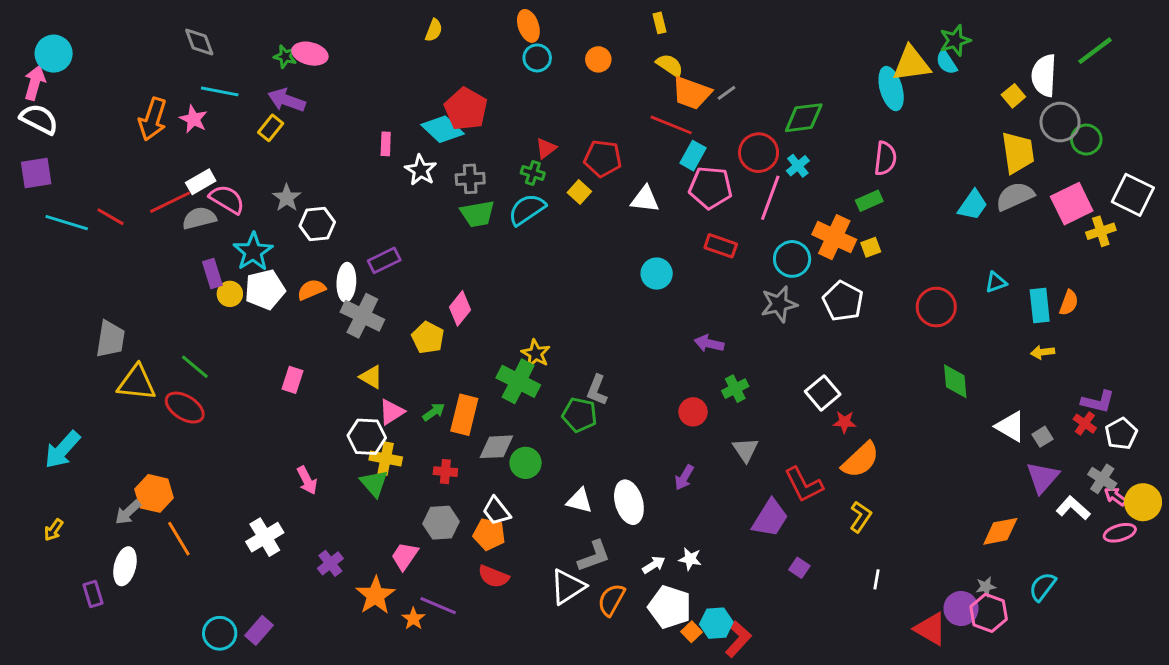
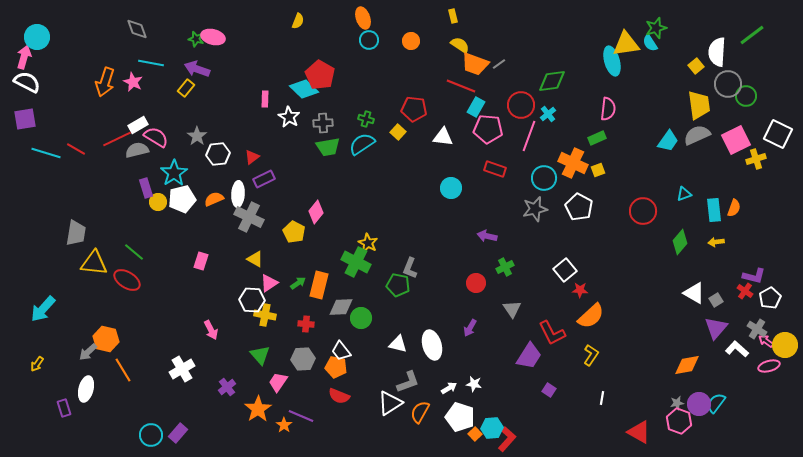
red triangle: (546, 148) -> (252, 157), moved
green diamond: (955, 381) -> (680, 242), moved, turned 45
green triangle: (374, 483) -> (260, 355), moved
purple circle: (961, 609) -> (699, 404), moved

